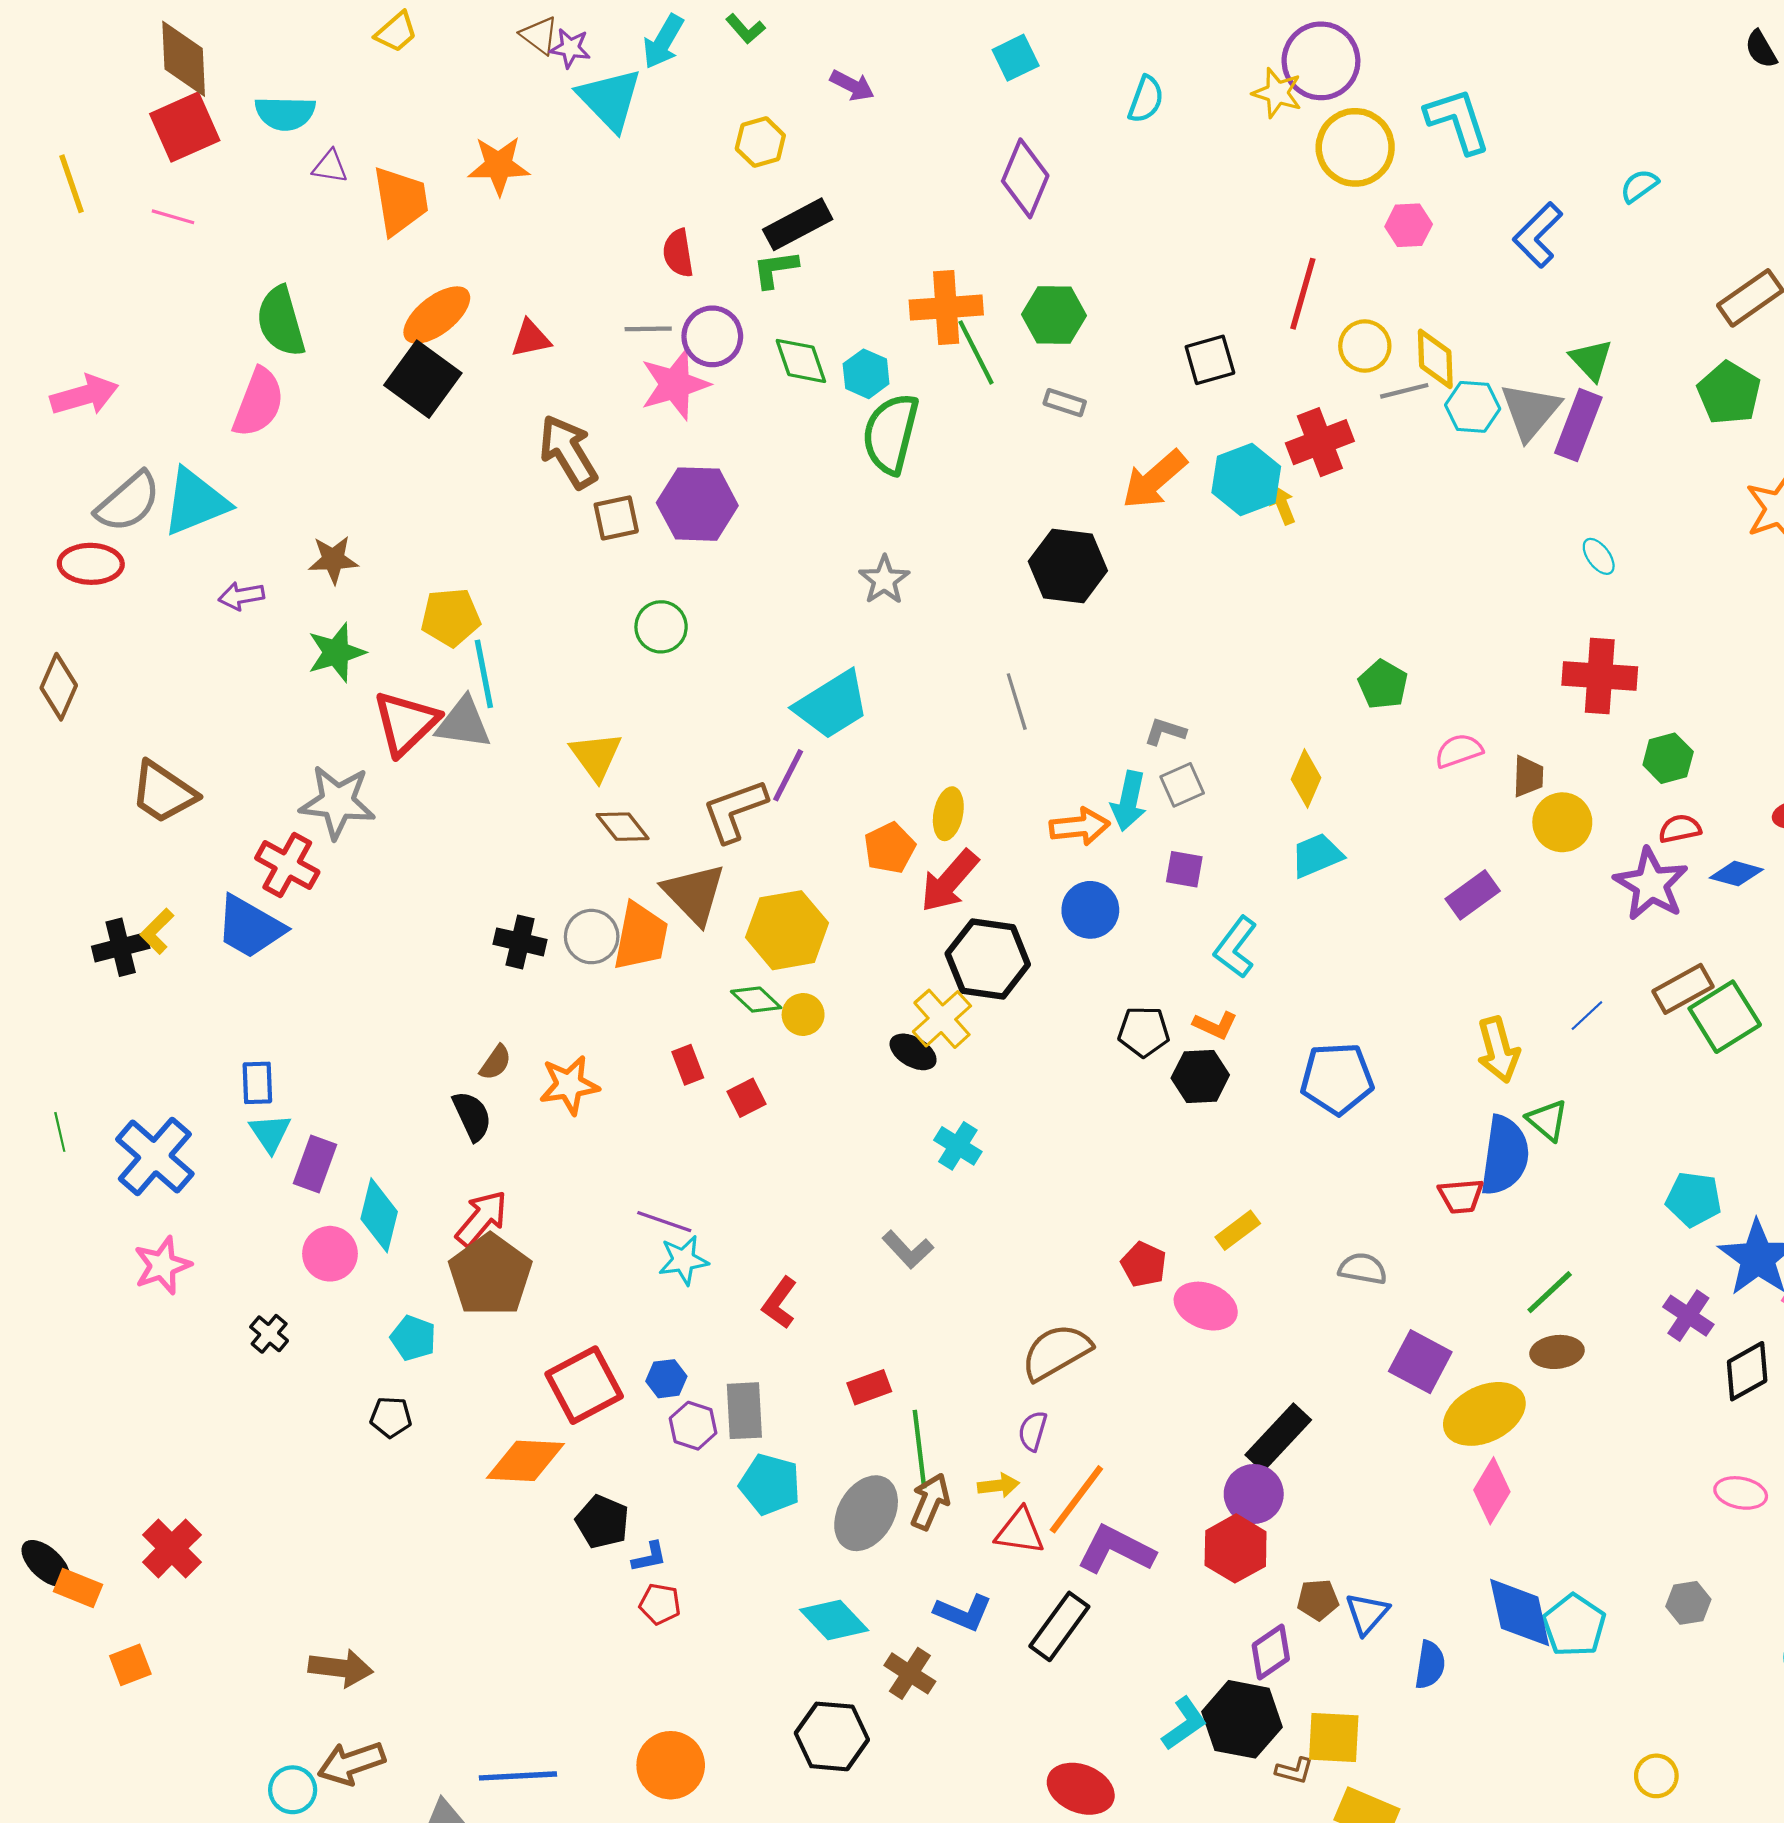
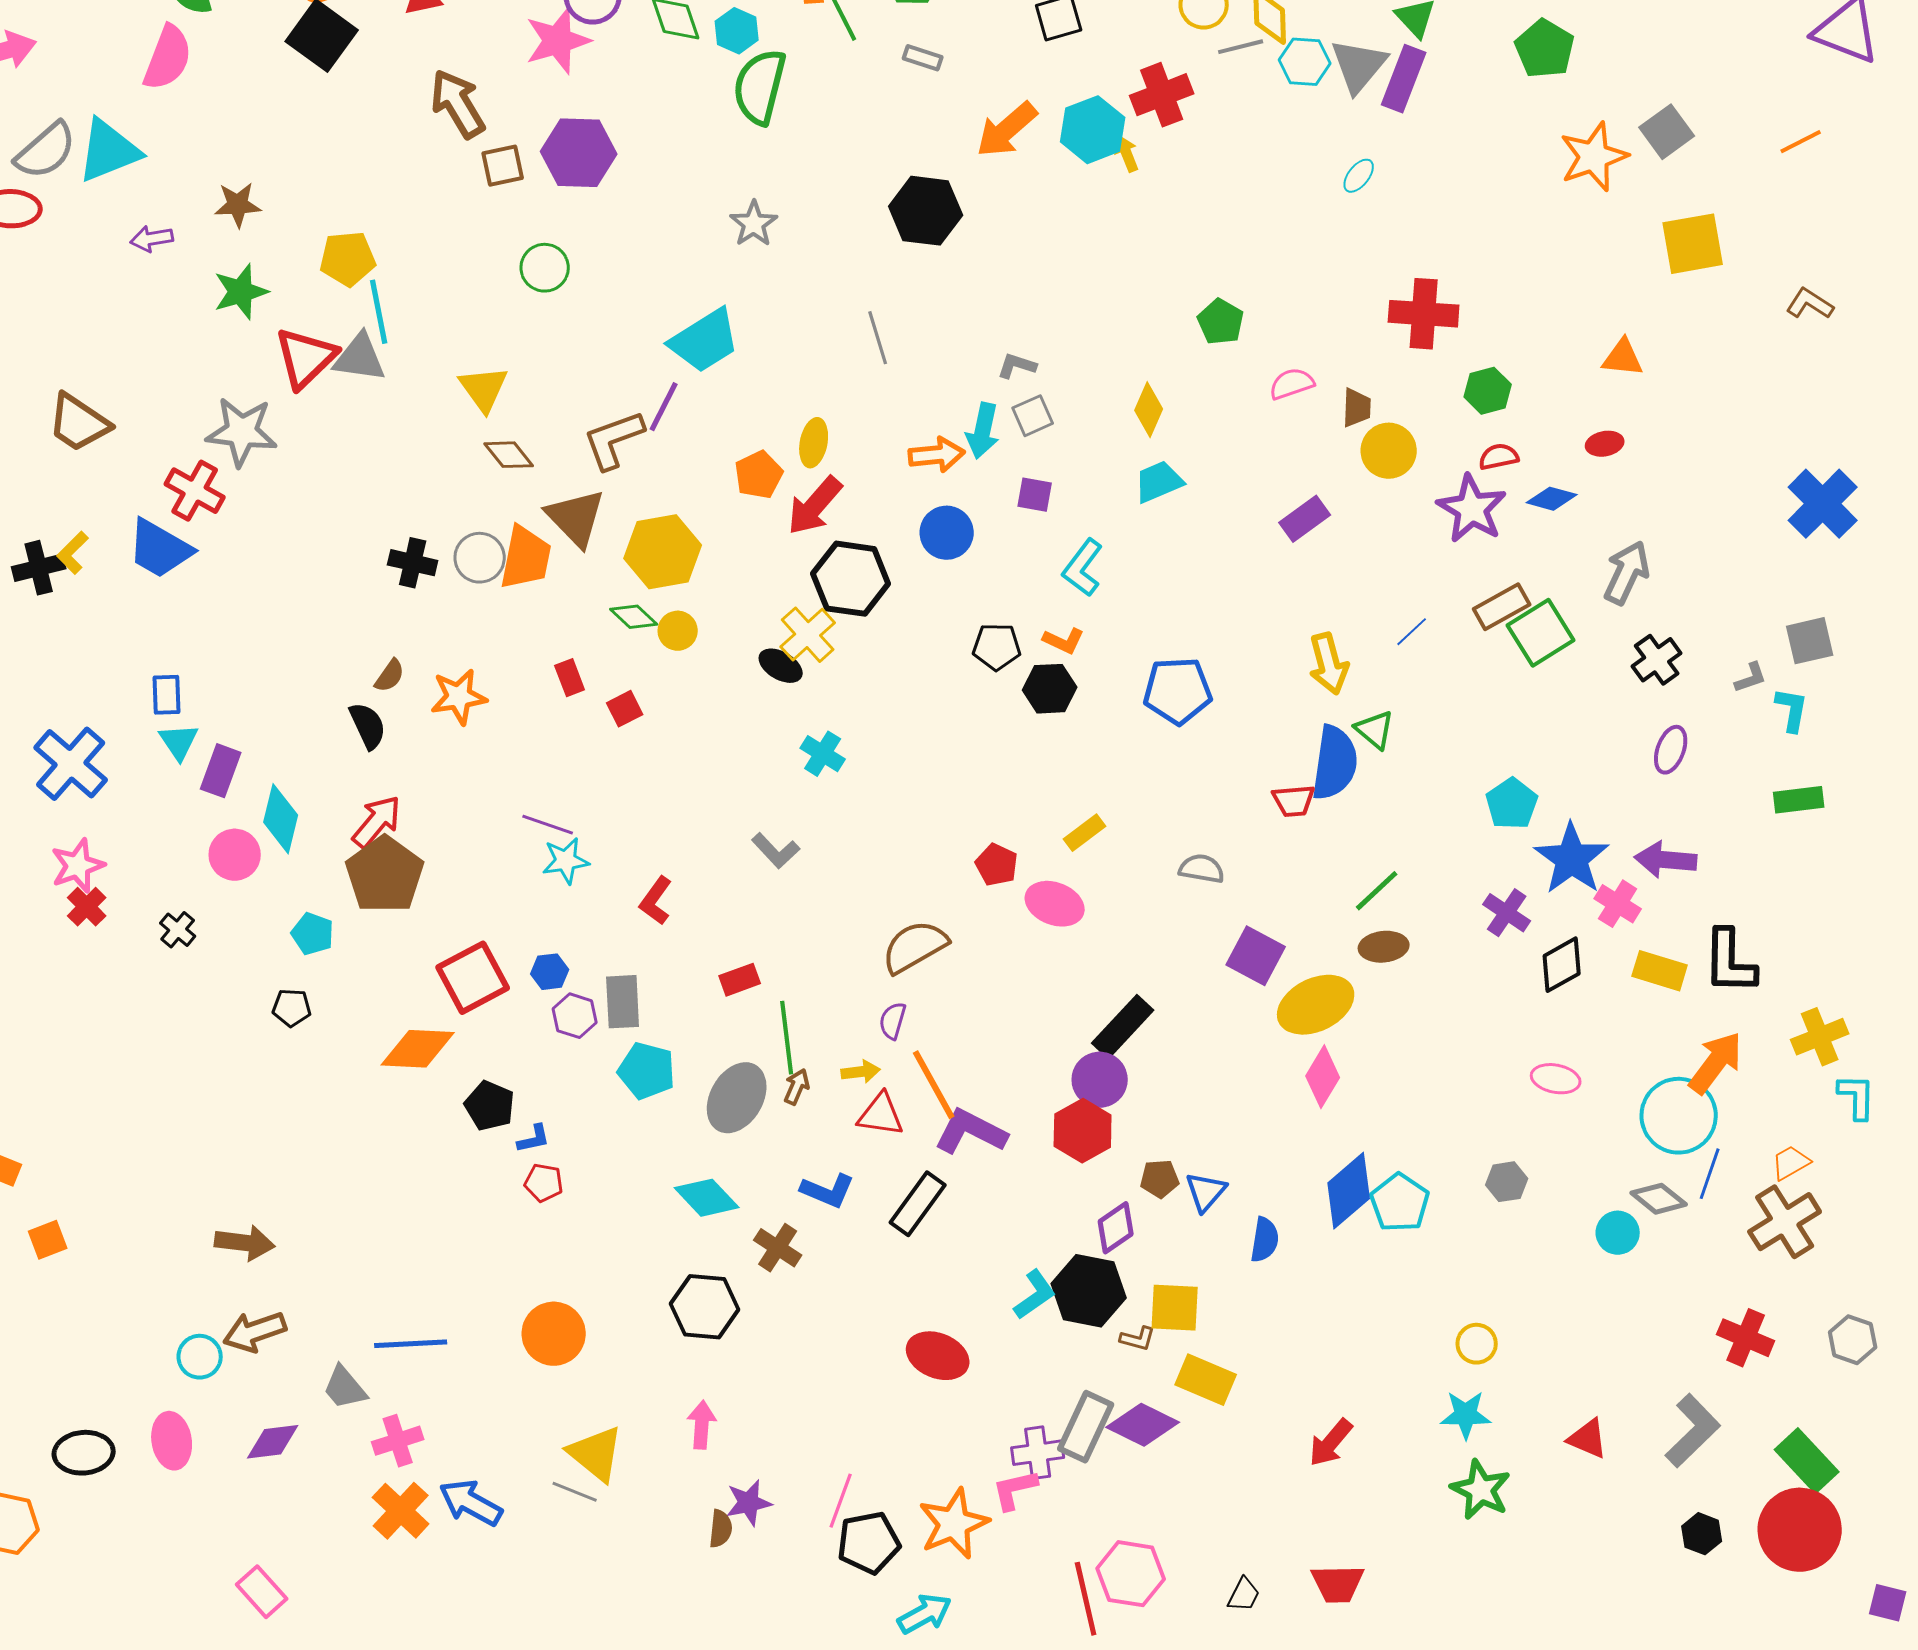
cyan ellipse: (1599, 556) -> (1359, 176), moved, turned 75
cyan pentagon: (1694, 1199) -> (1512, 804), turned 30
orange line: (1076, 1499) -> (934, 1085), turned -66
brown arrow: (930, 1501) -> (797, 1087), size x0.7
red cross: (172, 1548) -> (87, 907), moved, size x0.7
blue diamond: (1520, 1613) -> (1349, 1191), turned 62

